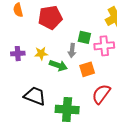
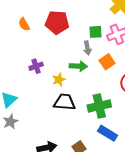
red pentagon: (50, 17) -> (57, 22), turned 30
yellow star: (41, 53) -> (59, 80), moved

